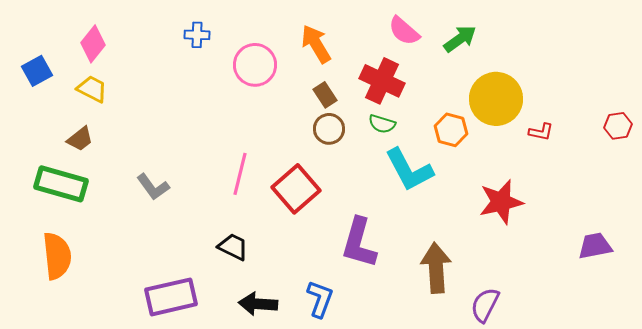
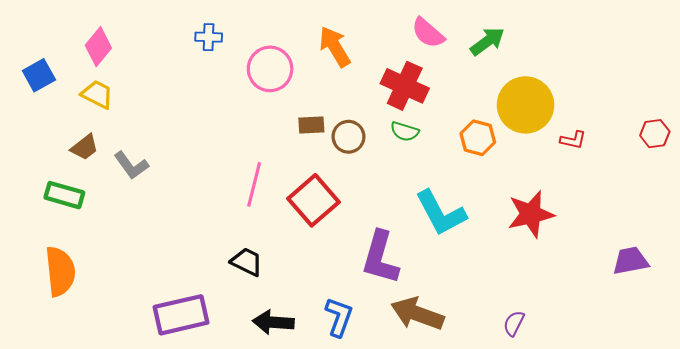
brown rectangle: (325, 95) -> (311, 125), moved, turned -60
cyan L-shape: (409, 170) -> (441, 213), moved
green rectangle: (61, 184) -> (64, 195), size x0.7
gray L-shape: (153, 187) -> (131, 165), moved
brown arrow: (436, 268) -> (417, 314), moved, turned -66
purple semicircle: (485, 305) -> (514, 323), size x0.7

